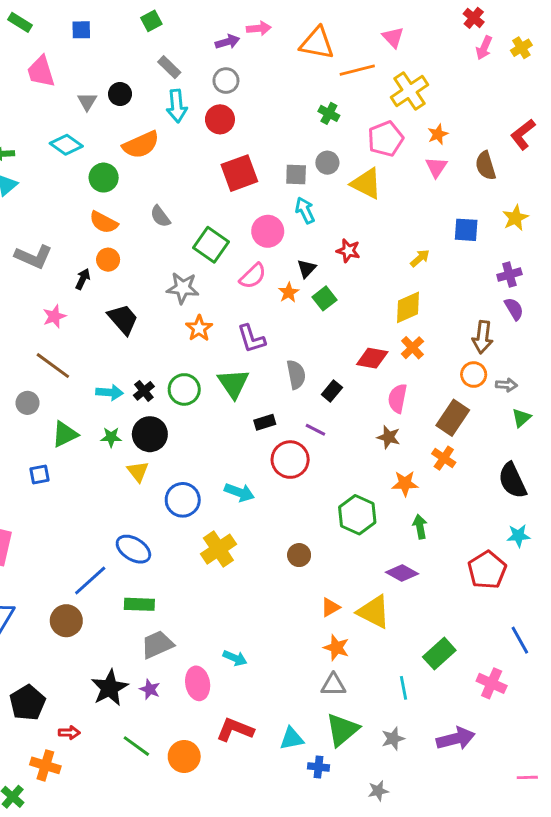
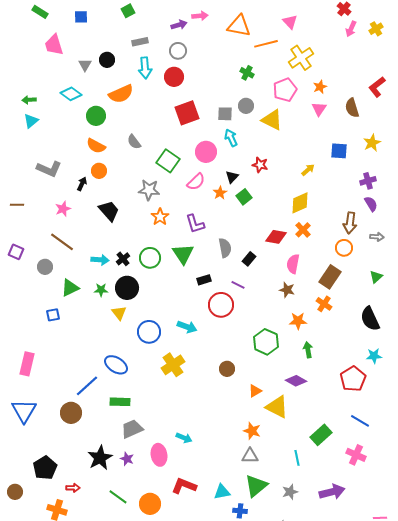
gray rectangle: (169, 67) -> (140, 42), turned -56
gray arrow: (506, 385) -> (377, 237), moved
orange triangle: (330, 607) -> (255, 391), moved
blue line: (520, 640) -> (360, 421), moved, turned -30

